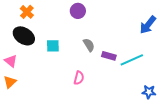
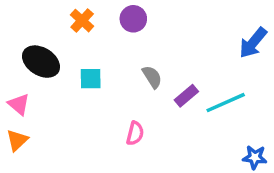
orange cross: (27, 12) -> (82, 21), moved
purple rectangle: (109, 56) -> (186, 96), turned -56

